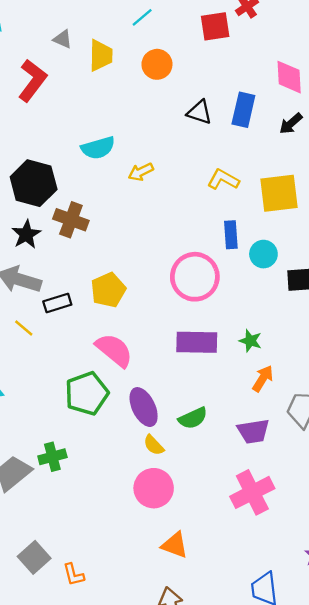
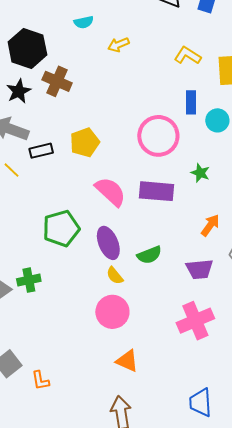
cyan semicircle: (98, 148) -> (84, 22), size x0.7
green star: (250, 341) -> (200, 173), moved
pink semicircle: (114, 350) -> (110, 192), moved

